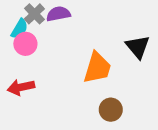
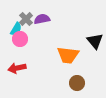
orange trapezoid: (97, 68) -> (68, 55), turned 80

